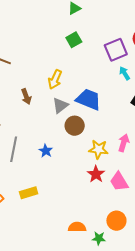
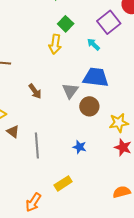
cyan arrow: (125, 73) -> (93, 44), moved
yellow arrow: (55, 79) -> (55, 44), moved
blue star: (46, 151) -> (80, 147), moved
orange semicircle: (77, 227) -> (122, 192), moved

